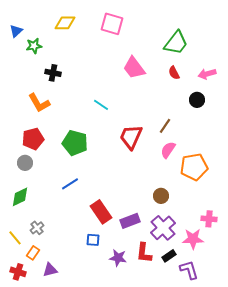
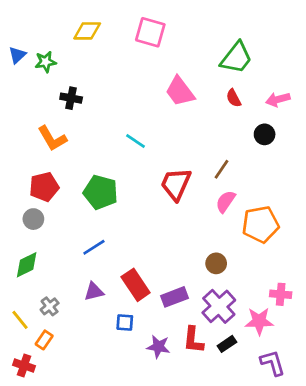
blue triangle: (16, 31) -> (17, 55), moved
purple triangle: (50, 270) -> (94, 292), moved
purple L-shape: (189, 270) -> (273, 363), moved

